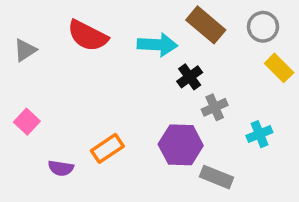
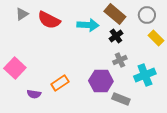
gray triangle: (25, 50) -> (22, 14), moved
black cross: (190, 77) -> (116, 36), moved
pink square: (27, 122) -> (15, 68), size x1.5
cyan cross: (259, 134) -> (145, 75), size x1.5

